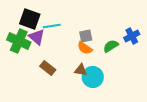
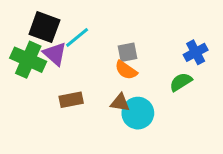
cyan line: (52, 26) -> (77, 37), turned -30
green semicircle: (111, 46) -> (181, 82), moved
brown rectangle: (48, 68) -> (71, 100), turned -49

